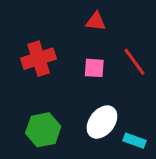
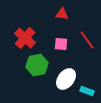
red cross: (39, 59) -> (25, 38), turned -30
green hexagon: (43, 130) -> (37, 65), moved

